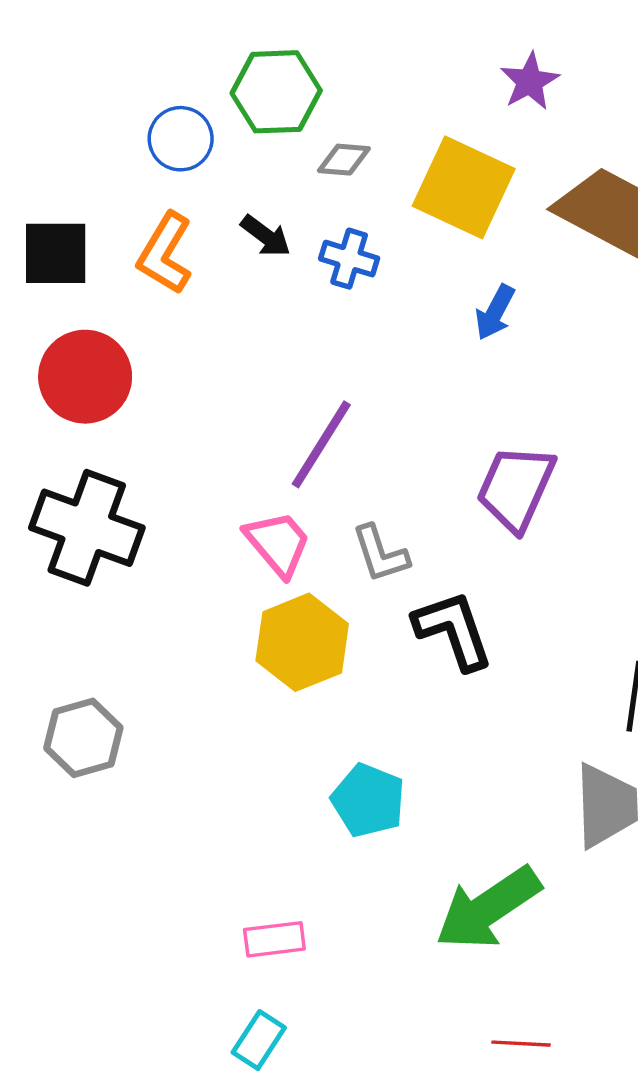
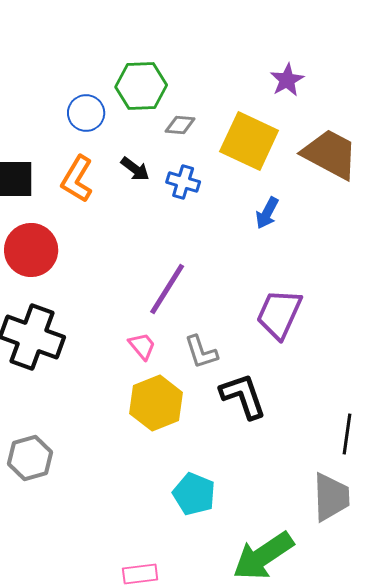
pink trapezoid: (278, 543) -> (142, 346), size x0.7

